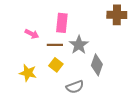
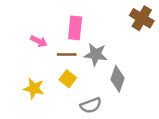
brown cross: (117, 15) -> (142, 18), turned 30
gray star: (79, 45) -> (96, 55), turned -30

